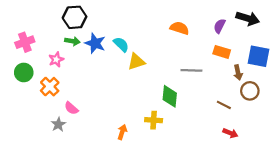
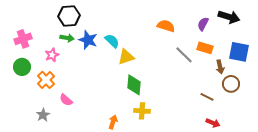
gray line: (191, 70) -> (184, 55), moved, turned 42
green diamond: (170, 96) -> (134, 85), moved
gray star: (58, 124) -> (43, 115), moved

